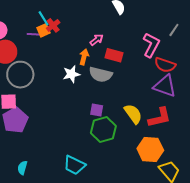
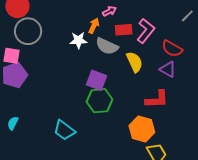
pink L-shape: (151, 45) -> (146, 31), moved
red rectangle: (114, 55) -> (124, 30), turned -30
purple triangle: (165, 86) -> (168, 69), size x0.7
purple square: (97, 110) -> (97, 80), size x1.5
yellow semicircle: (133, 114) -> (135, 62), moved

